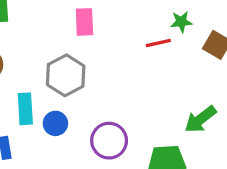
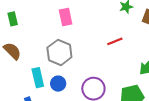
red line: (158, 43) -> (115, 41), moved

